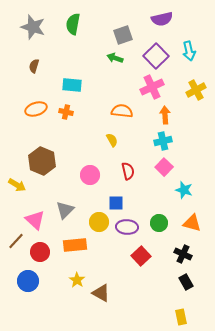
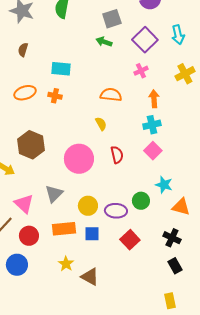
pink cross: (152, 87) -> (141, 71), size x0.6
pink circle: (90, 175) -> (79, 159), size x1.5
cyan star: (184, 190) -> (164, 185), moved
blue square: (116, 203) -> (92, 234), moved
green circle: (159, 223) -> (141, 201), moved

